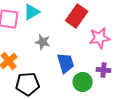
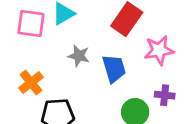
blue trapezoid: (66, 63) -> (114, 68), moved

